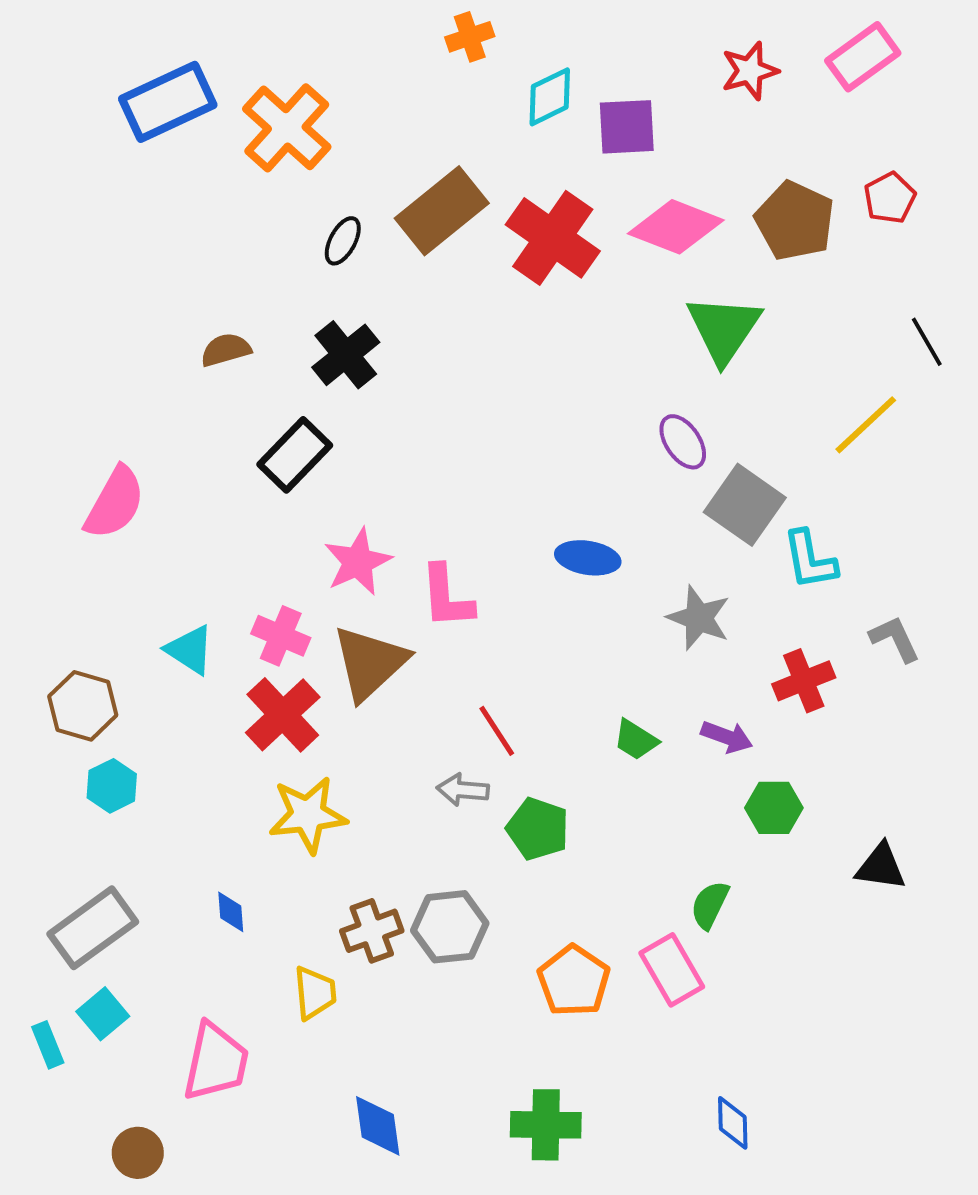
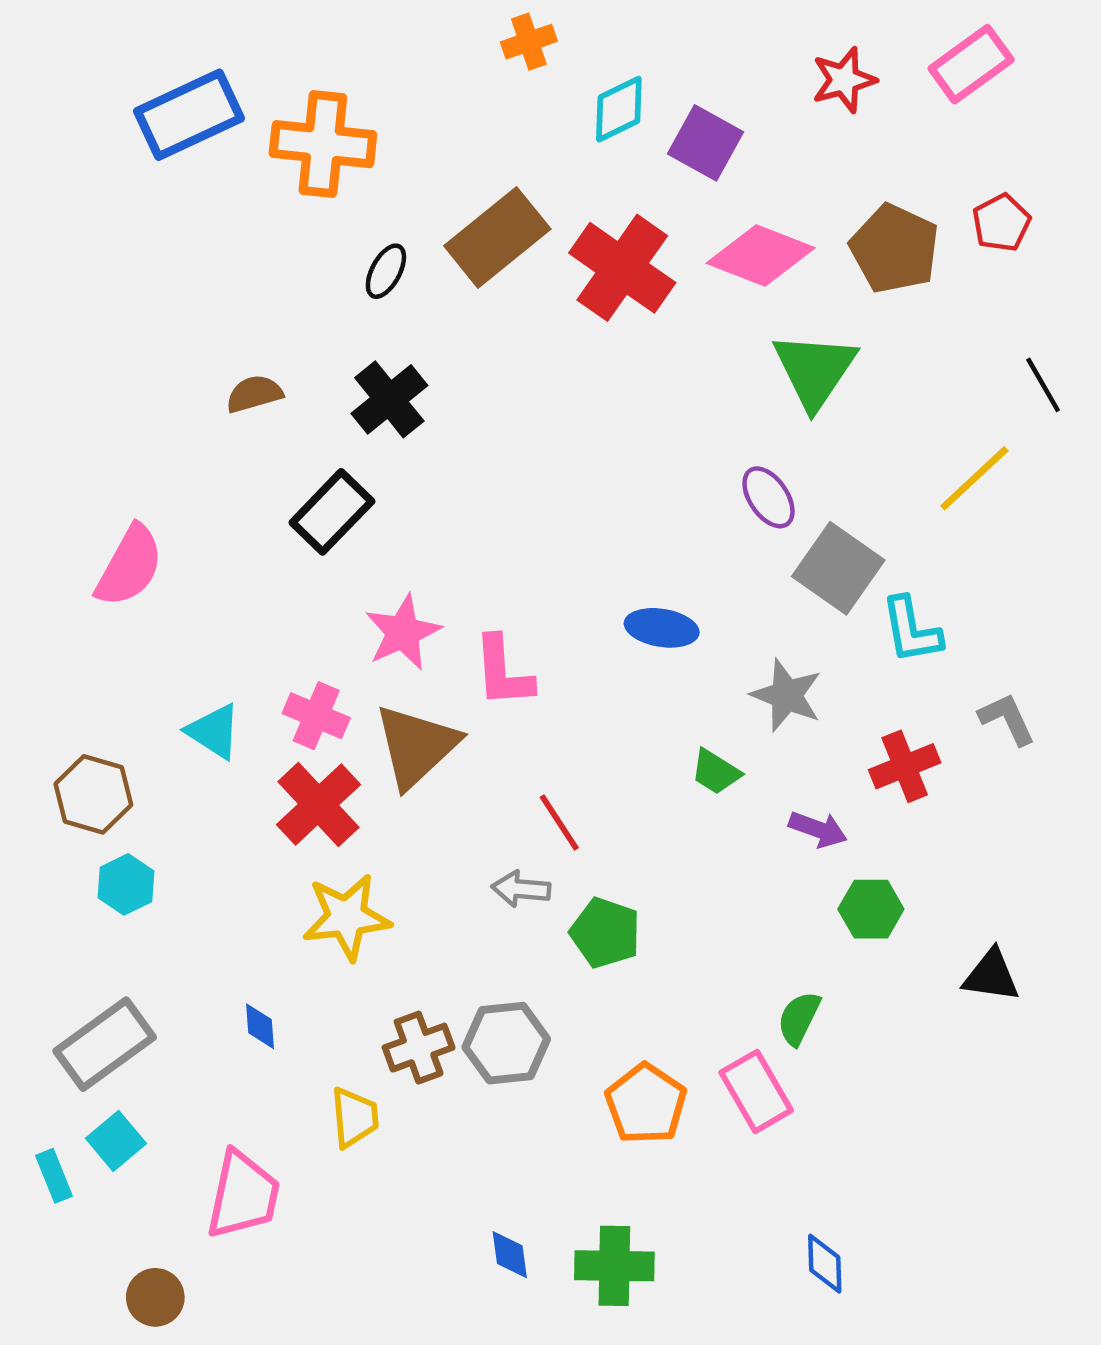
purple square: (627, 127) -> (705, 143), turned 32
orange cross: (287, 128) -> (323, 144), turned -36
green trapezoid: (636, 740) -> (716, 772), moved
blue diamond: (378, 1126) -> (510, 1255), moved, size x0.7

